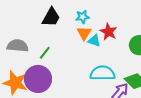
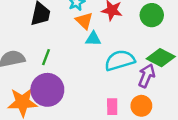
cyan triangle: (94, 41) -> (93, 39), moved

